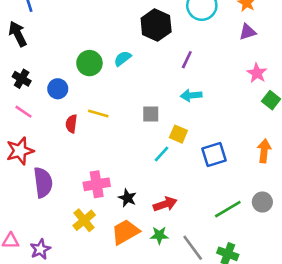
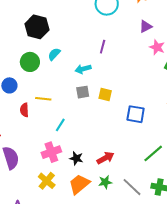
black hexagon: (156, 25) -> (37, 27), moved
purple triangle: (248, 32) -> (146, 26), moved
cyan arrow: (191, 95) -> (83, 69), moved
yellow square: (178, 134) -> (105, 95), moved
cyan line: (162, 154) -> (60, 125), moved
blue square: (214, 155) -> (136, 114), turned 36

